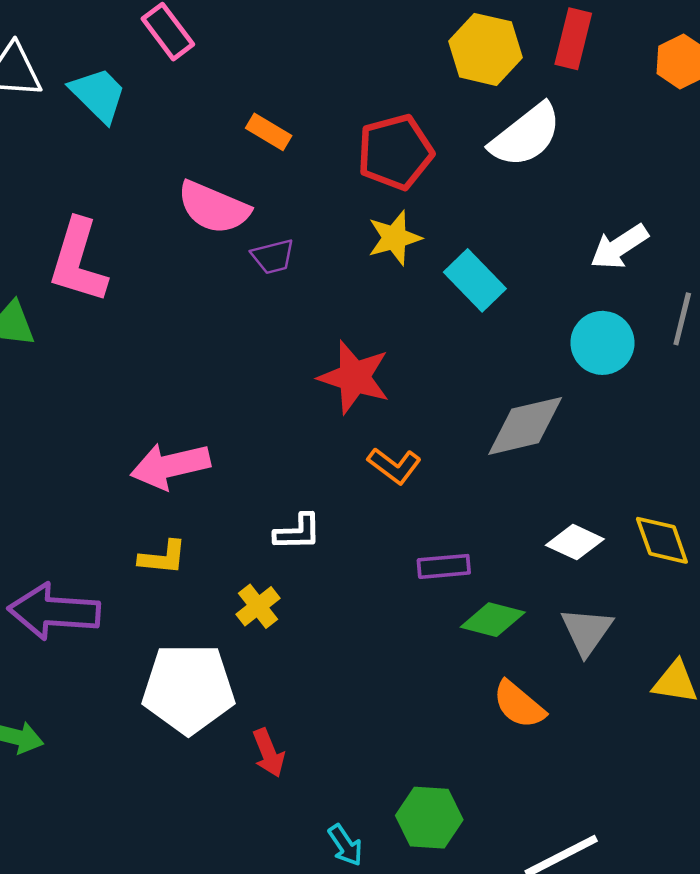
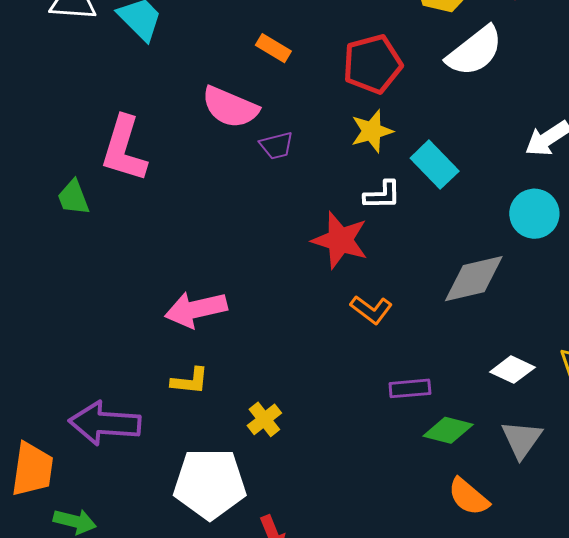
white L-shape: (298, 532) -> (382, 195), moved

